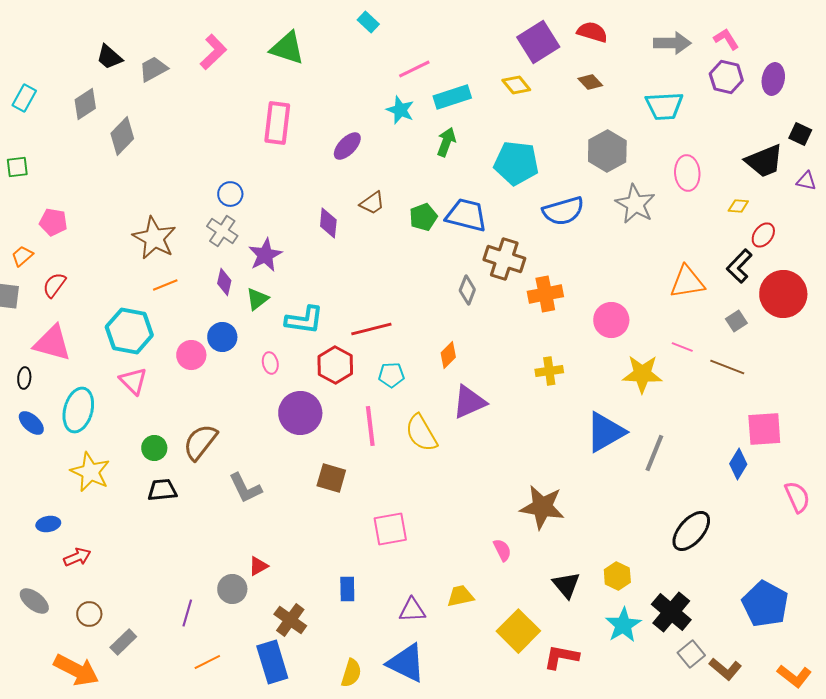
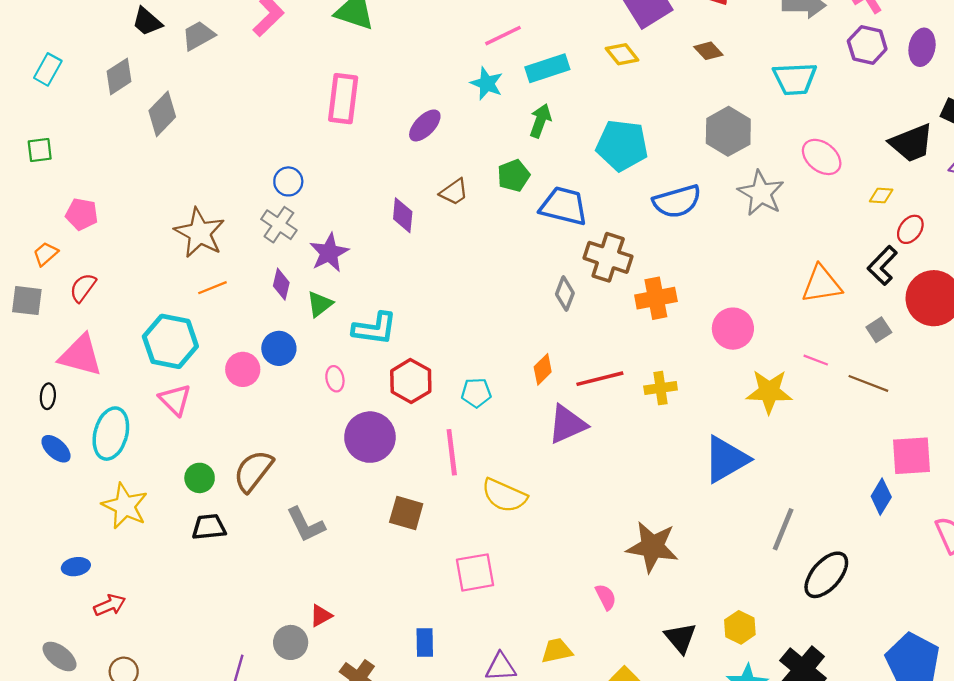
pink ellipse: (687, 173) -> (822, 157), turned -48
green pentagon: (423, 217) -> (514, 176), moved
red line: (371, 329) -> (600, 379), moved
yellow semicircle: (421, 433) -> (504, 495), moved, turned -36
gray line: (654, 453) -> (783, 529), moved

